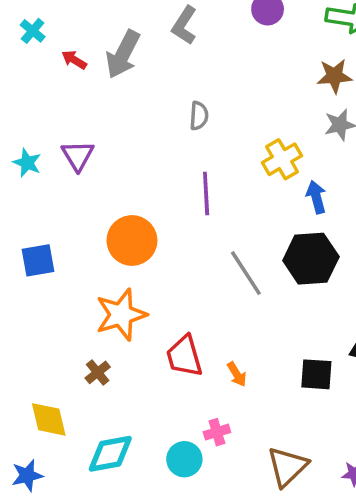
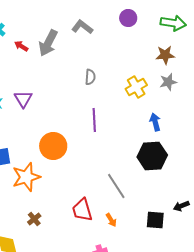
gray L-shape: (184, 25) -> (82, 27), turned 95
yellow cross: (282, 159) -> (136, 87), moved
gray line: (246, 273) -> (116, 186), moved
orange star: (121, 315) -> (26, 177), moved

